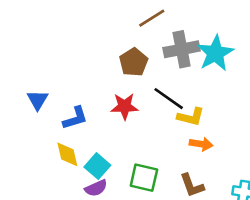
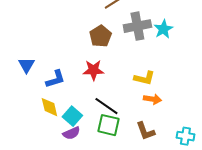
cyan star: (215, 53) -> (163, 29), size x0.7
black line: (169, 99) -> (106, 106), moved

